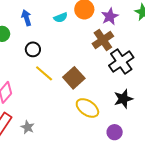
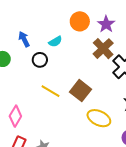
cyan semicircle: (61, 18) -> (55, 42), moved
black circle: (33, 49) -> (40, 60), moved

